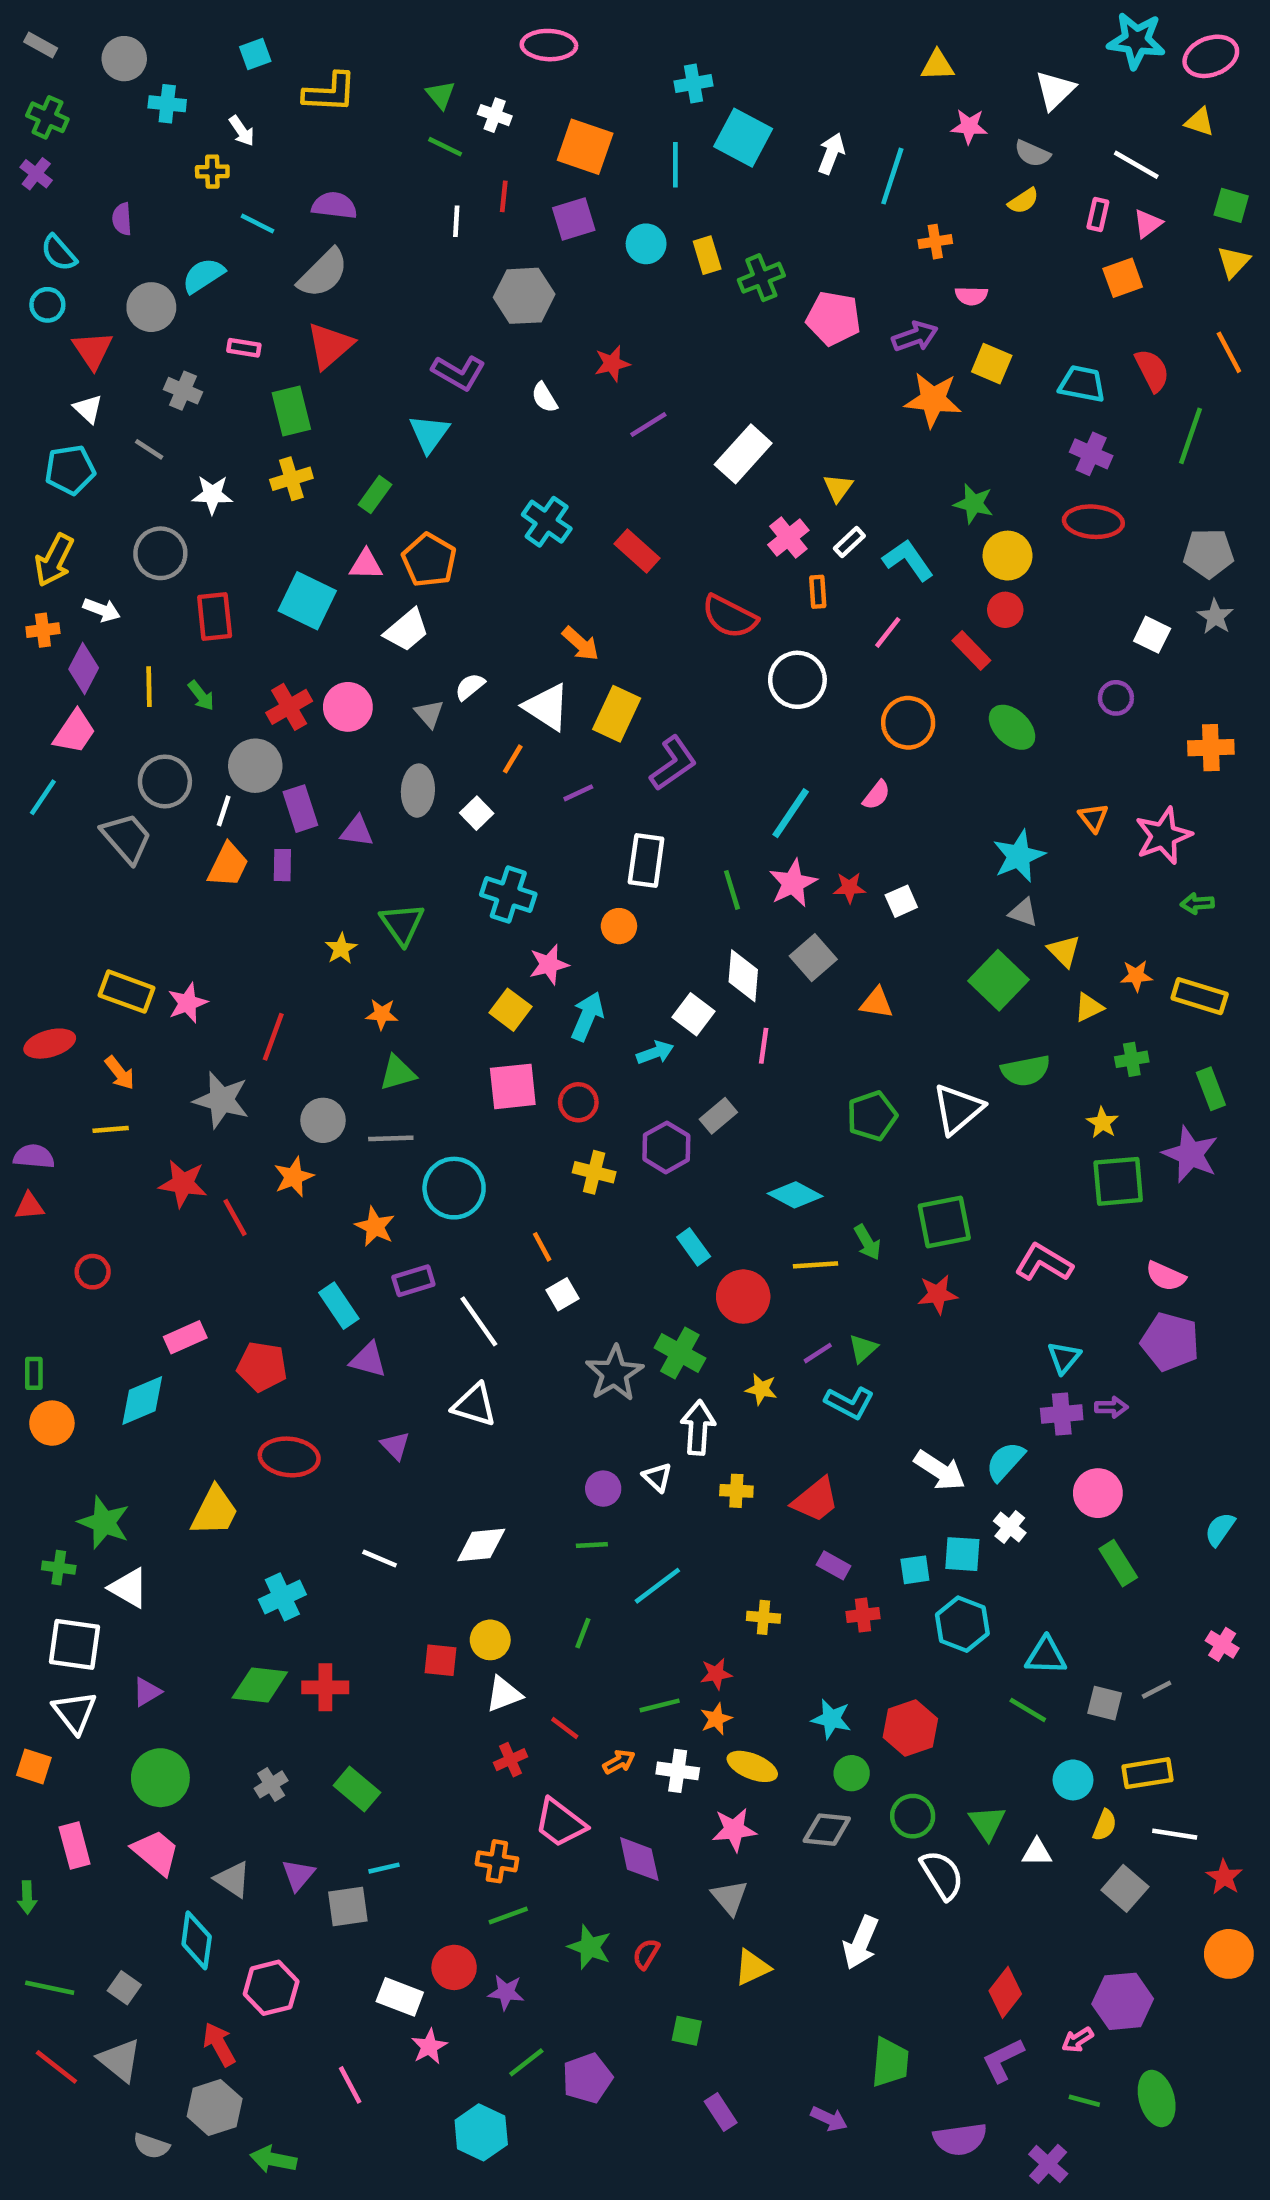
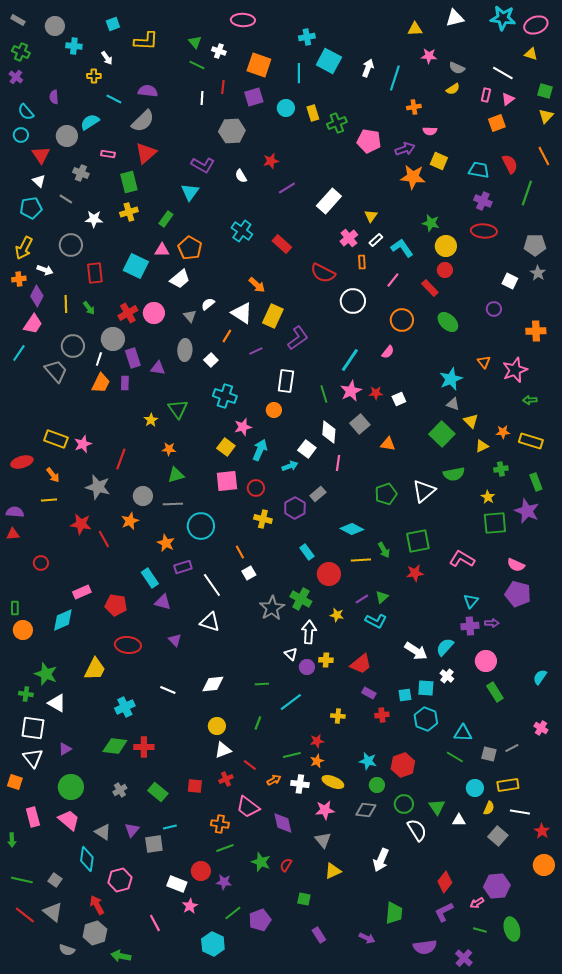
white triangle: (1055, 90) -> (455, 18), moved, turned 30
purple circle: (603, 1489) -> (307, 667), moved
red square: (441, 1660) -> (195, 786), moved

